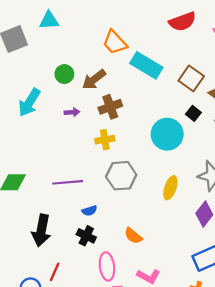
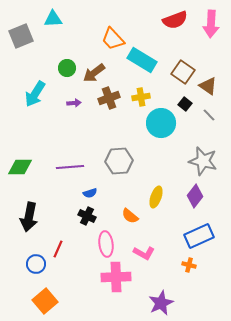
yellow cross: (105, 140) -> (141, 97), moved
yellow ellipse: (170, 188) -> (156, 197), moved
black arrow: (41, 230) -> (29, 217), moved

